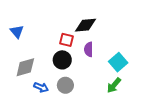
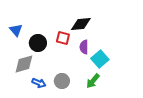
black circle: (62, 60) -> (38, 43), moved
cyan square: (118, 62) -> (100, 59), moved
green arrow: (114, 85) -> (93, 81), moved

